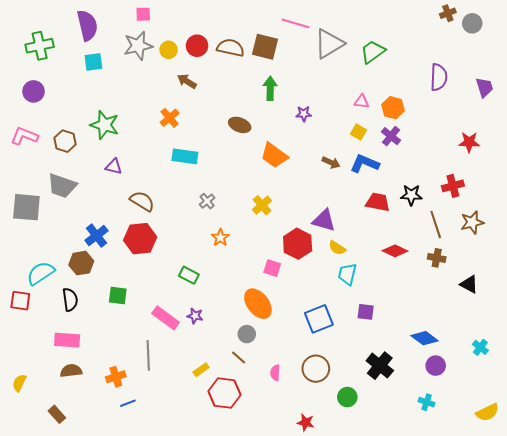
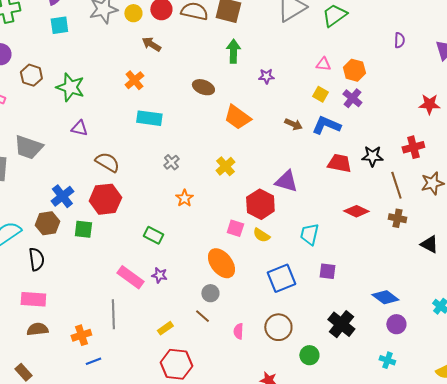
purple semicircle: (439, 77) -> (399, 40), size x0.6
brown hexagon: (65, 141) -> (31, 75), moved
yellow semicircle: (337, 248) -> (261, 235), moved
green square: (118, 296) -> (83, 229), moved
red hexagon: (224, 393) -> (176, 364), moved

